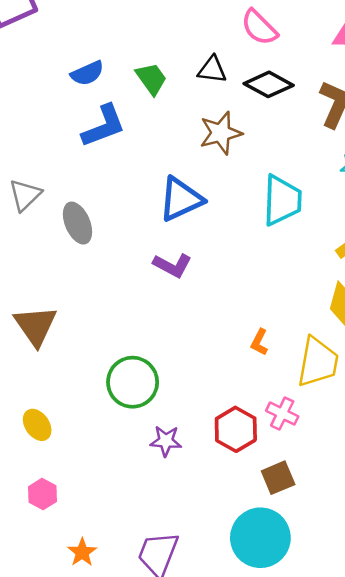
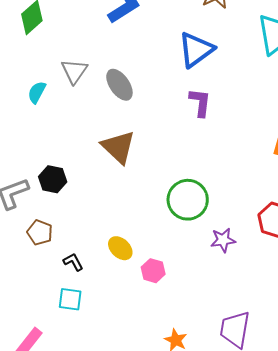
purple L-shape: (172, 265) -> (200, 102), turned -100
brown triangle: (36, 326) -> (118, 147), moved
pink hexagon: (42, 494) -> (153, 271), moved

